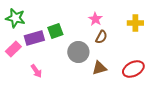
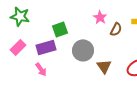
brown semicircle: (101, 37) -> (116, 29), moved
purple rectangle: (34, 38) -> (46, 47), moved
brown triangle: (99, 68) -> (104, 66), turned -49

